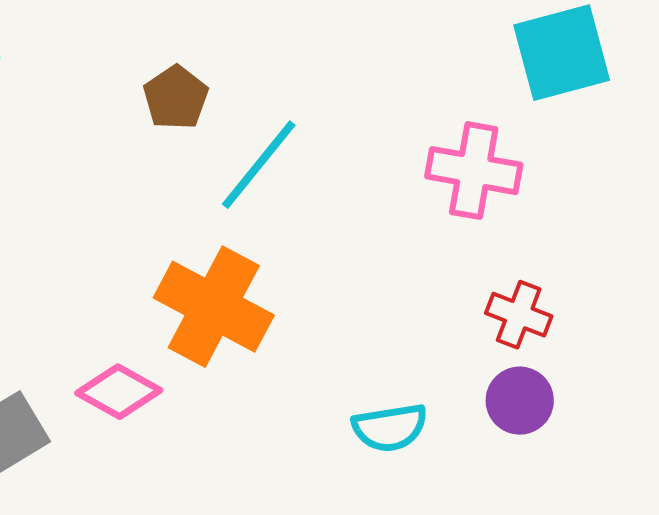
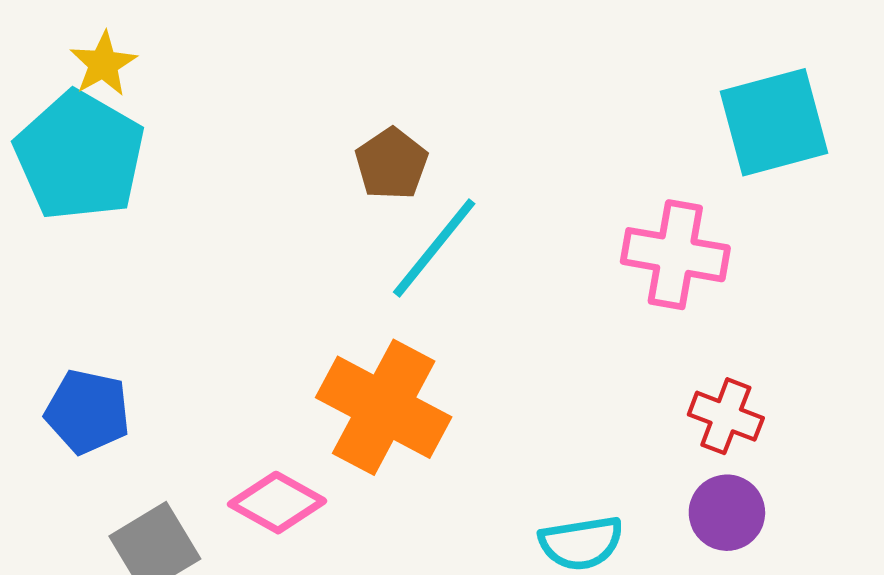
brown pentagon: (176, 98) -> (392, 164), moved

